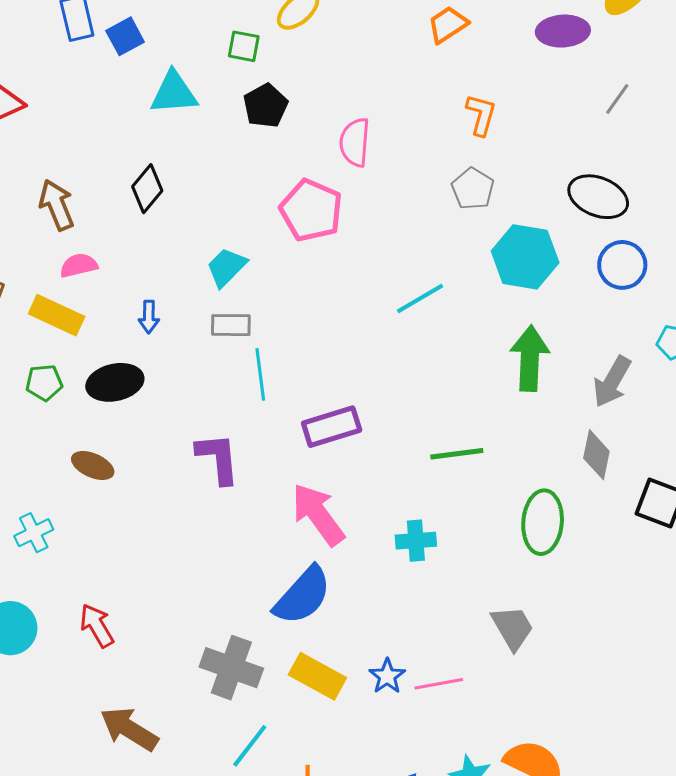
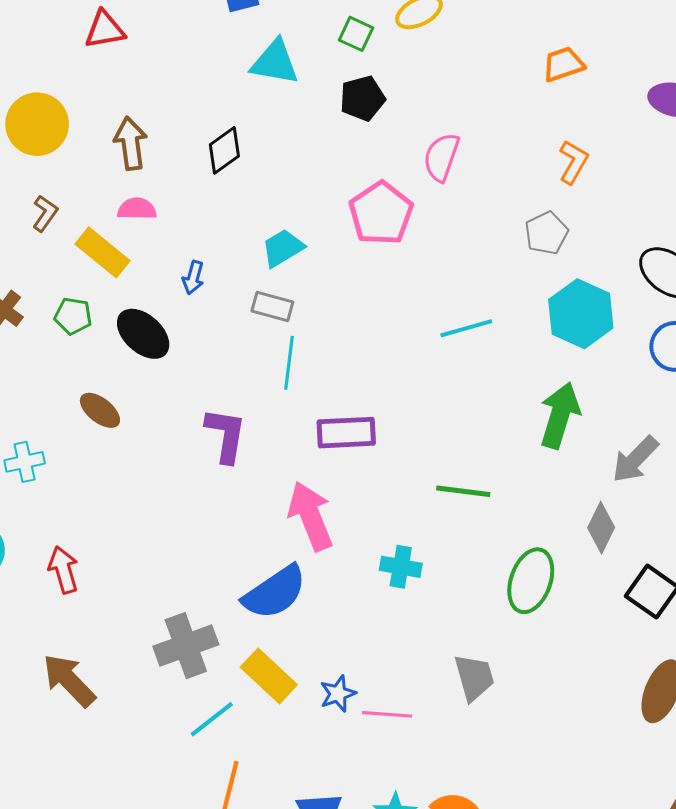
black ellipse: (115, 382) -> (143, 334), turned 40
gray cross: (231, 668) -> (186, 646), turned 36
cyan line: (250, 746) -> (212, 719), moved

